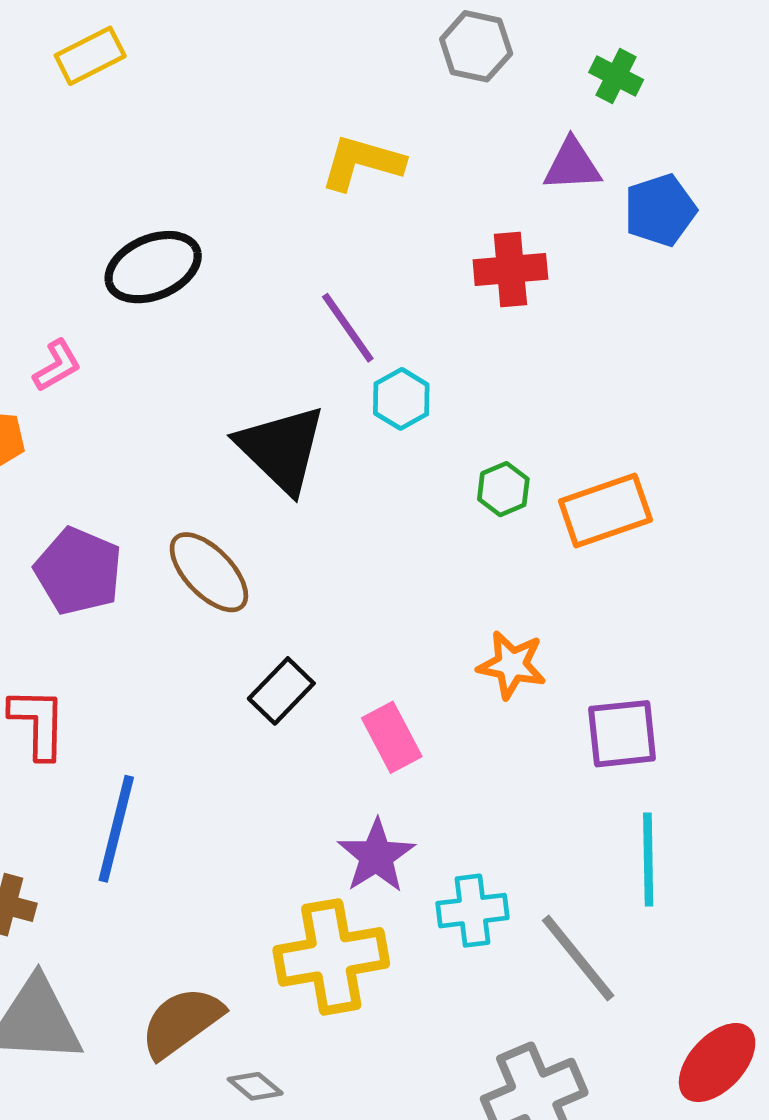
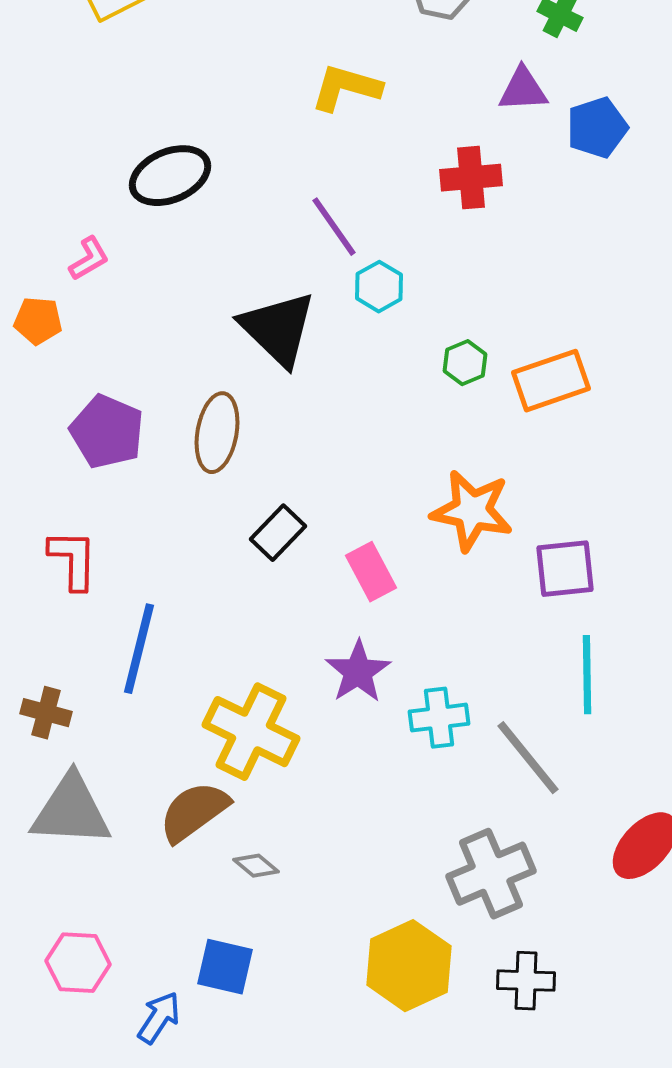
brown ellipse: (209, 572) -> (217, 433), turned 54
orange star: (512, 665) -> (472, 511), size x1.4
yellow cross: (331, 957) -> (251, 732), moved, turned 36

